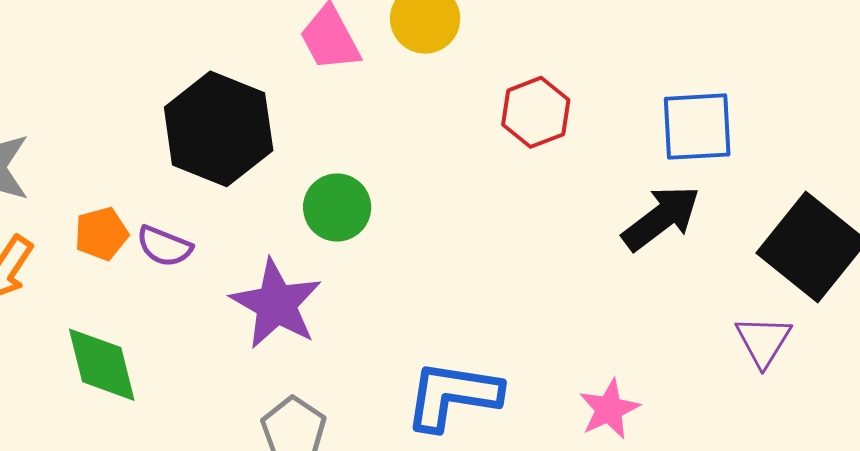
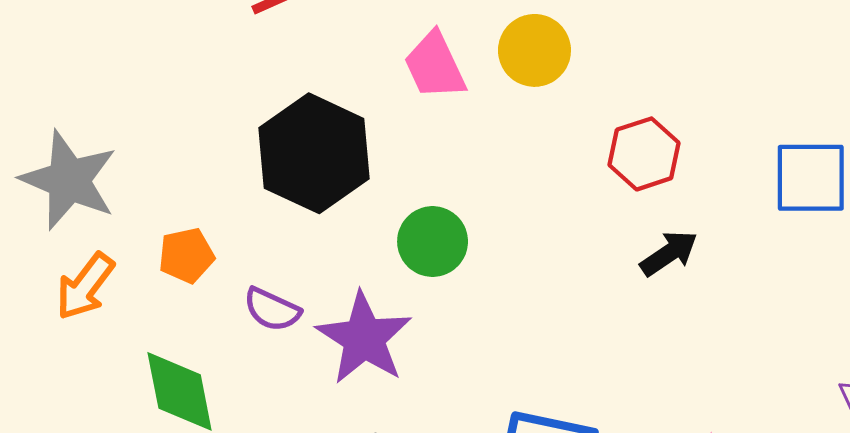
black arrow: (661, 218) -> (669, 253), moved, size x0.7
purple semicircle: (164, 246) -> (272, 309), moved

